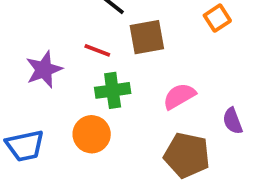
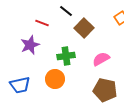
brown square: (147, 37) -> (84, 28), turned -36
red line: (97, 50) -> (42, 23), moved

